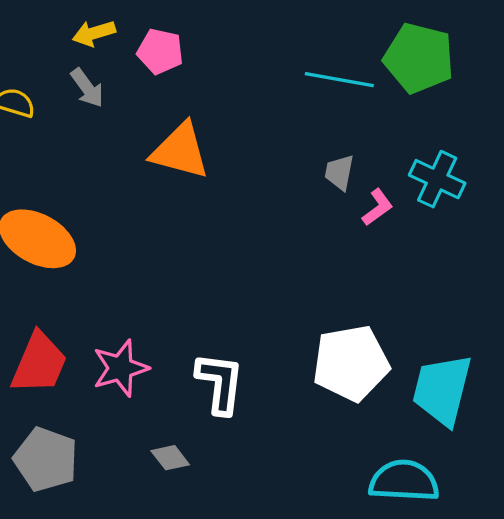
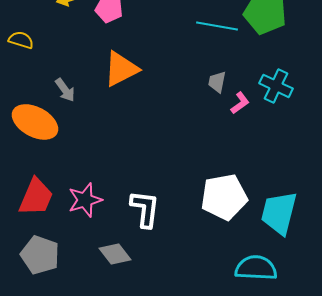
gray arrow: (87, 88) -> (65, 90), moved
orange triangle: (180, 151) -> (121, 69), turned -42
gray diamond: (170, 458) -> (115, 254), size x1.4

